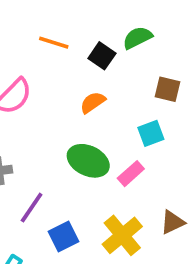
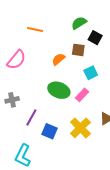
black square: (102, 56) -> (95, 38), moved
brown square: (168, 89) -> (78, 50), moved
blue square: (63, 237) -> (49, 131), turned -35

